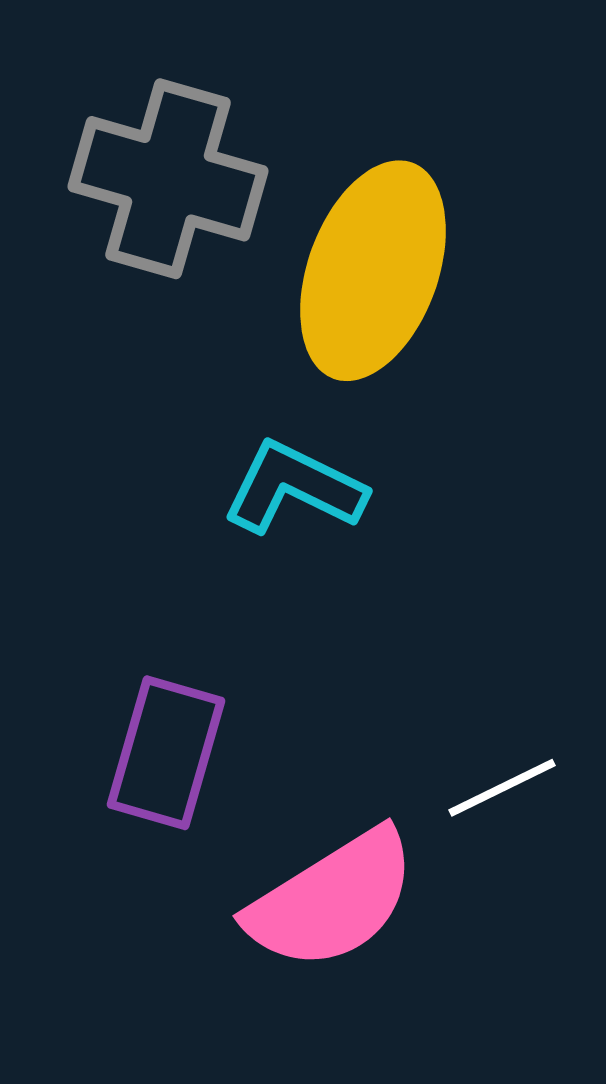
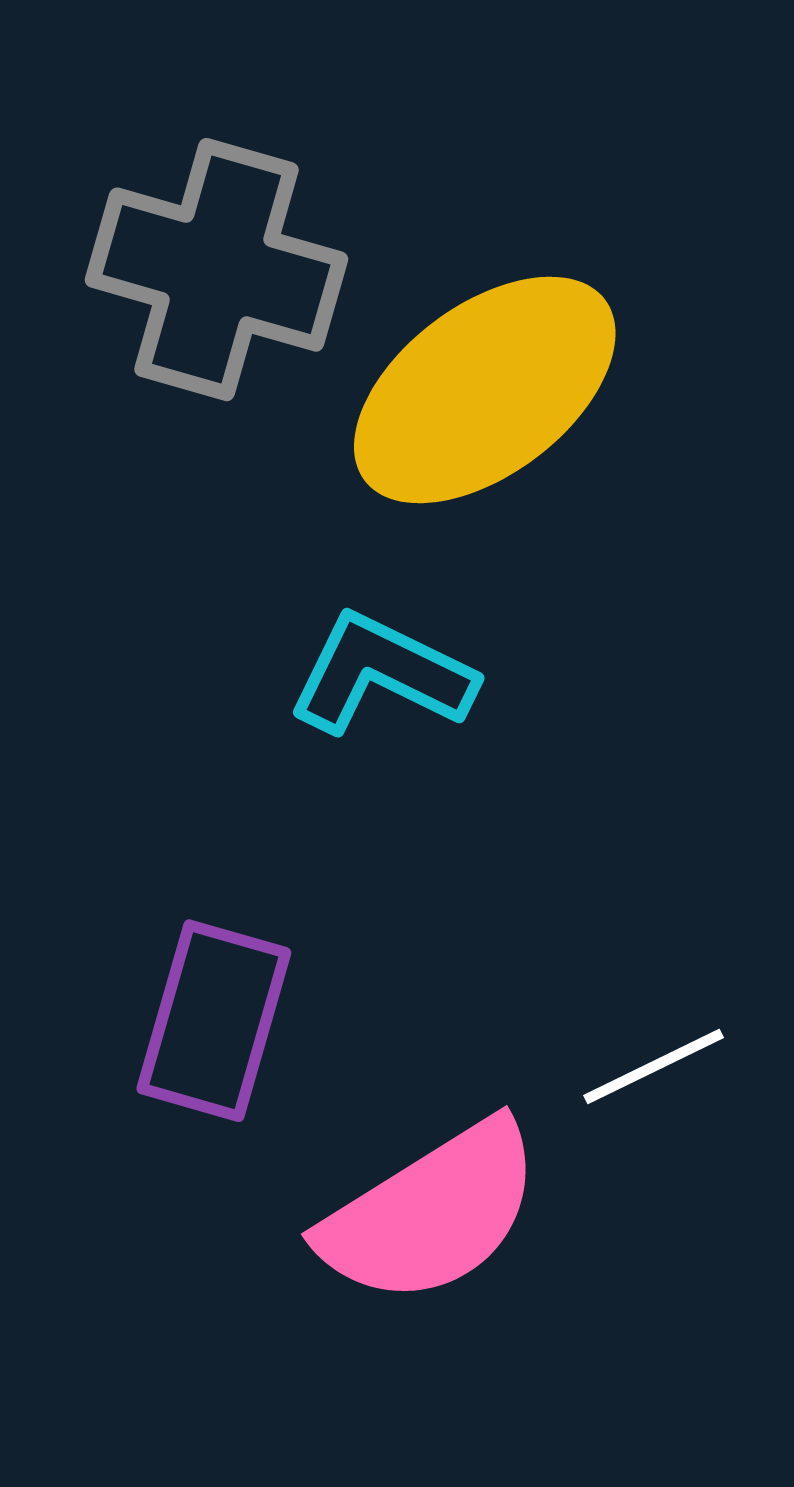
yellow ellipse: (373, 271) -> (485, 390), turned 33

